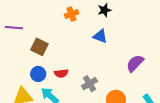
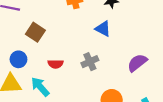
blue circle: (38, 74) -> (18, 59), moved
gray cross: (89, 84) -> (90, 62), moved

